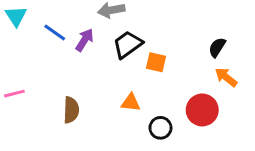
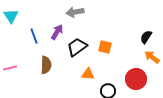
blue line: (55, 32) -> (34, 36), moved, turned 35
black trapezoid: (128, 44) -> (77, 47), moved
brown semicircle: (71, 110) -> (46, 65), moved

